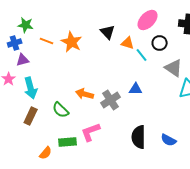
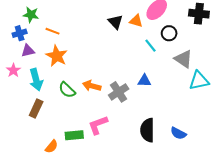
orange star: (72, 42) -> (57, 56), moved
orange triangle: (128, 43) -> (136, 21), moved
green semicircle: (61, 110) -> (67, 90), moved

